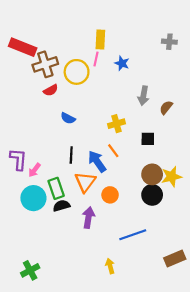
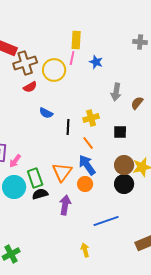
black line: (71, 155) -> (68, 127), moved
blue arrow: (97, 161) -> (87, 165), moved

